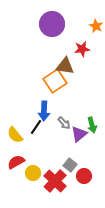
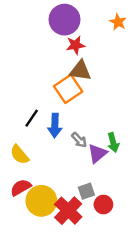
red star: (82, 49) -> (75, 45), moved
black line: (36, 127) -> (32, 118), moved
gray square: (70, 165) -> (86, 191), turned 32
yellow circle: (33, 173) -> (41, 201), size x1.6

